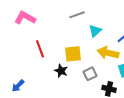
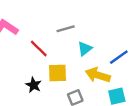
red line: (40, 49) -> (39, 49), moved, turned -30
black star: (61, 71) -> (34, 85), moved

